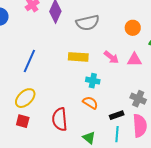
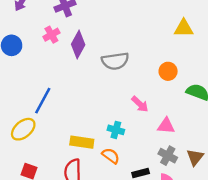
yellow rectangle: (78, 57) -> (82, 142), moved
pink triangle: (134, 60) -> (166, 126), moved
yellow ellipse: (25, 98) -> (23, 129), moved

